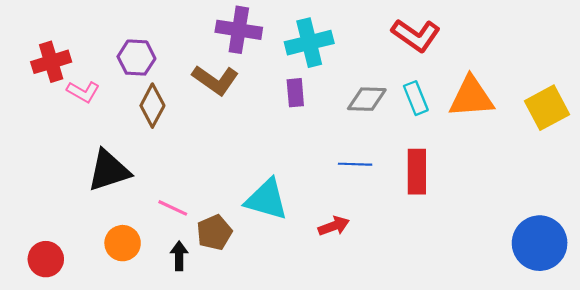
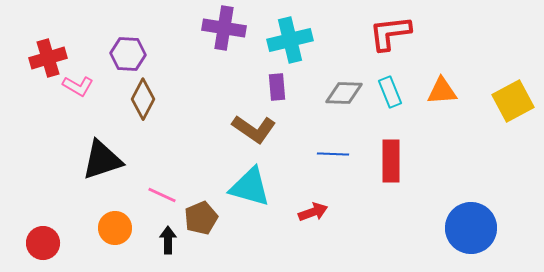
red L-shape: (416, 35) -> (390, 33), turned 138
brown L-shape: (215, 80) -> (254, 129), moved
orange triangle: (471, 97) -> (442, 91), size x0.7
blue circle: (540, 243) -> (471, 228), moved

